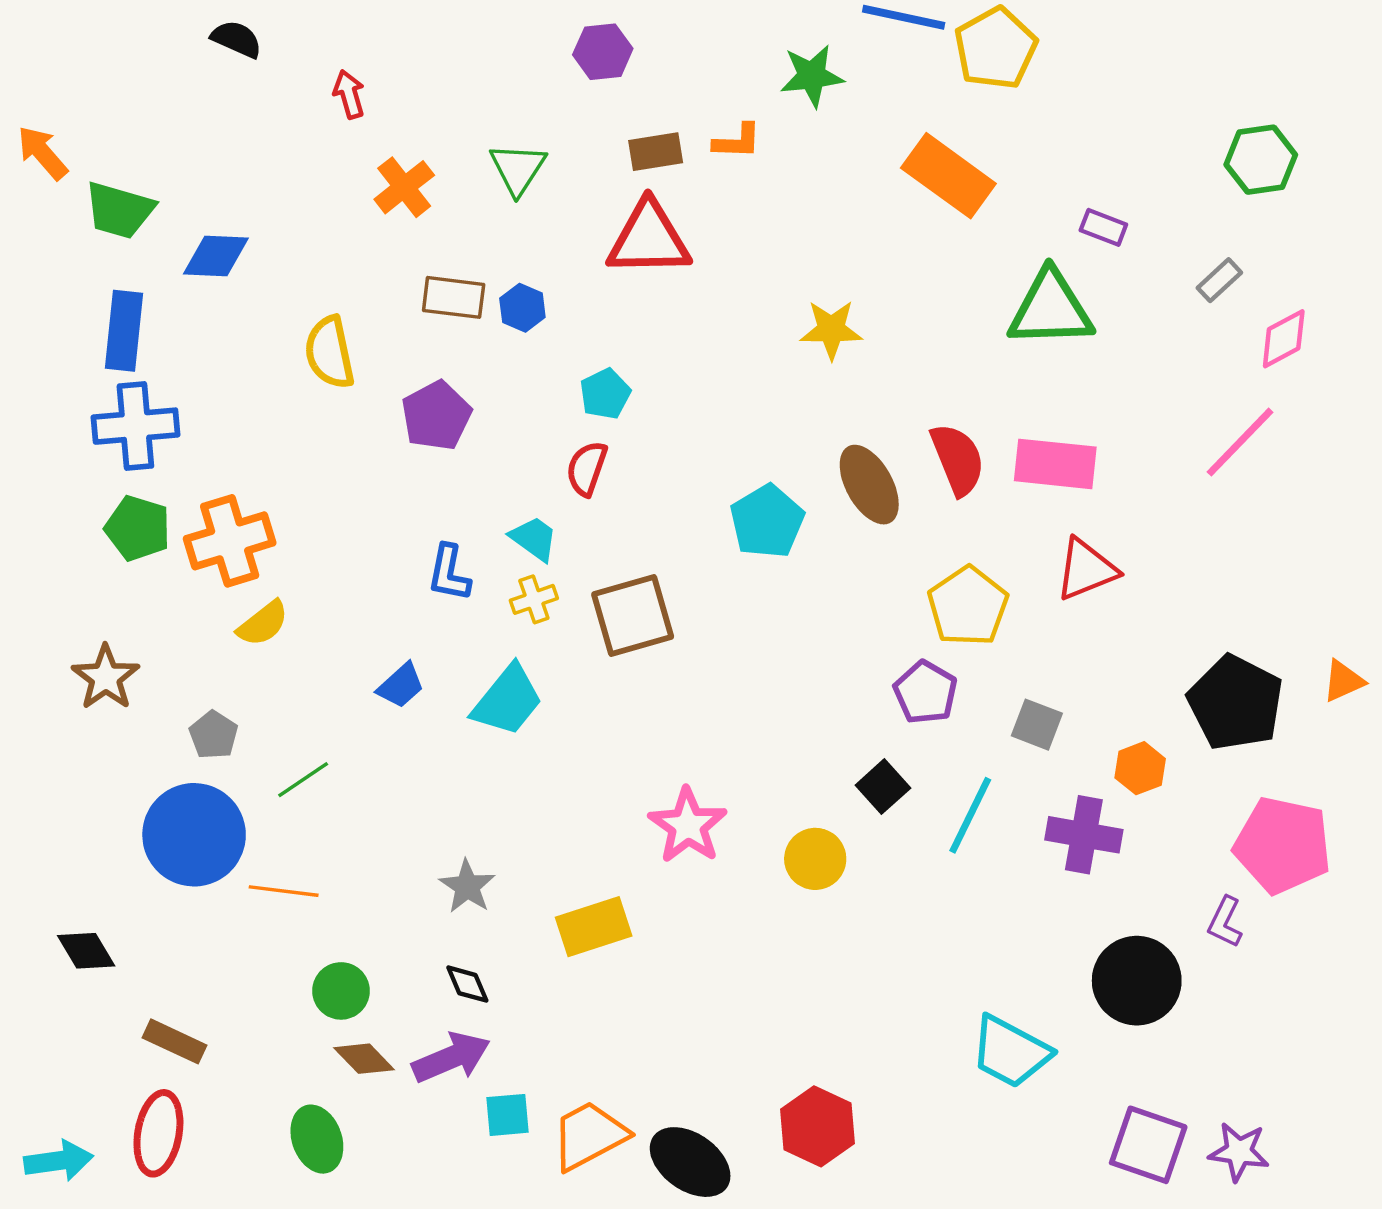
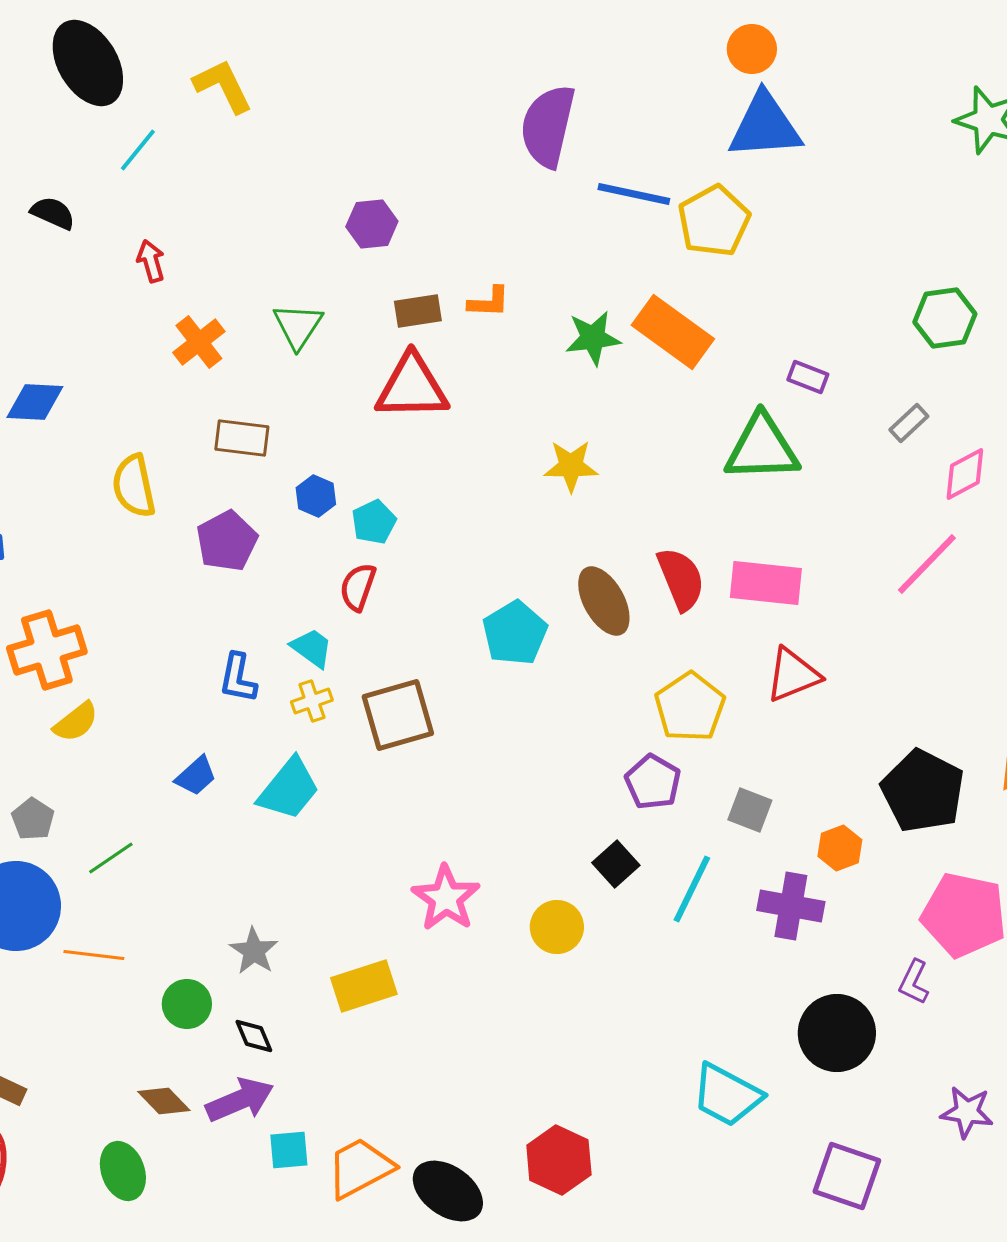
green star: (812, 76) -> (593, 338), moved
blue hexagon: (522, 308) -> (316, 496), moved
green circle: (341, 991) -> (187, 1004), moved
purple star: (1239, 1152) -> (967, 1112), moved

